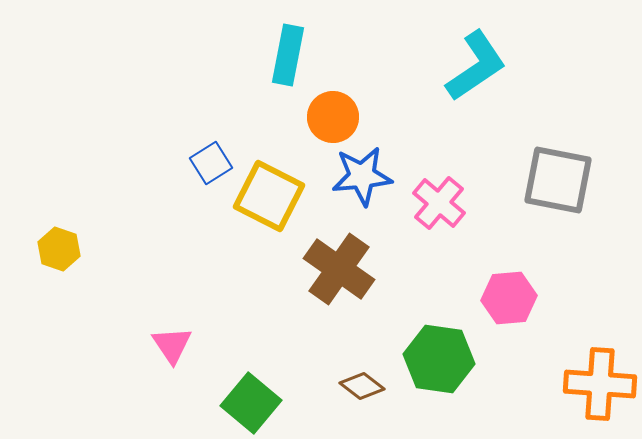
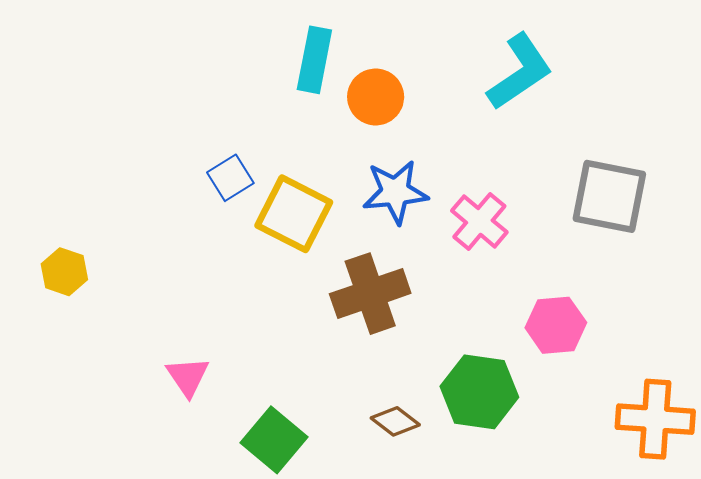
orange circle: (333, 117) -> (376, 97), moved
brown cross: (339, 269) -> (370, 294), turned 36

